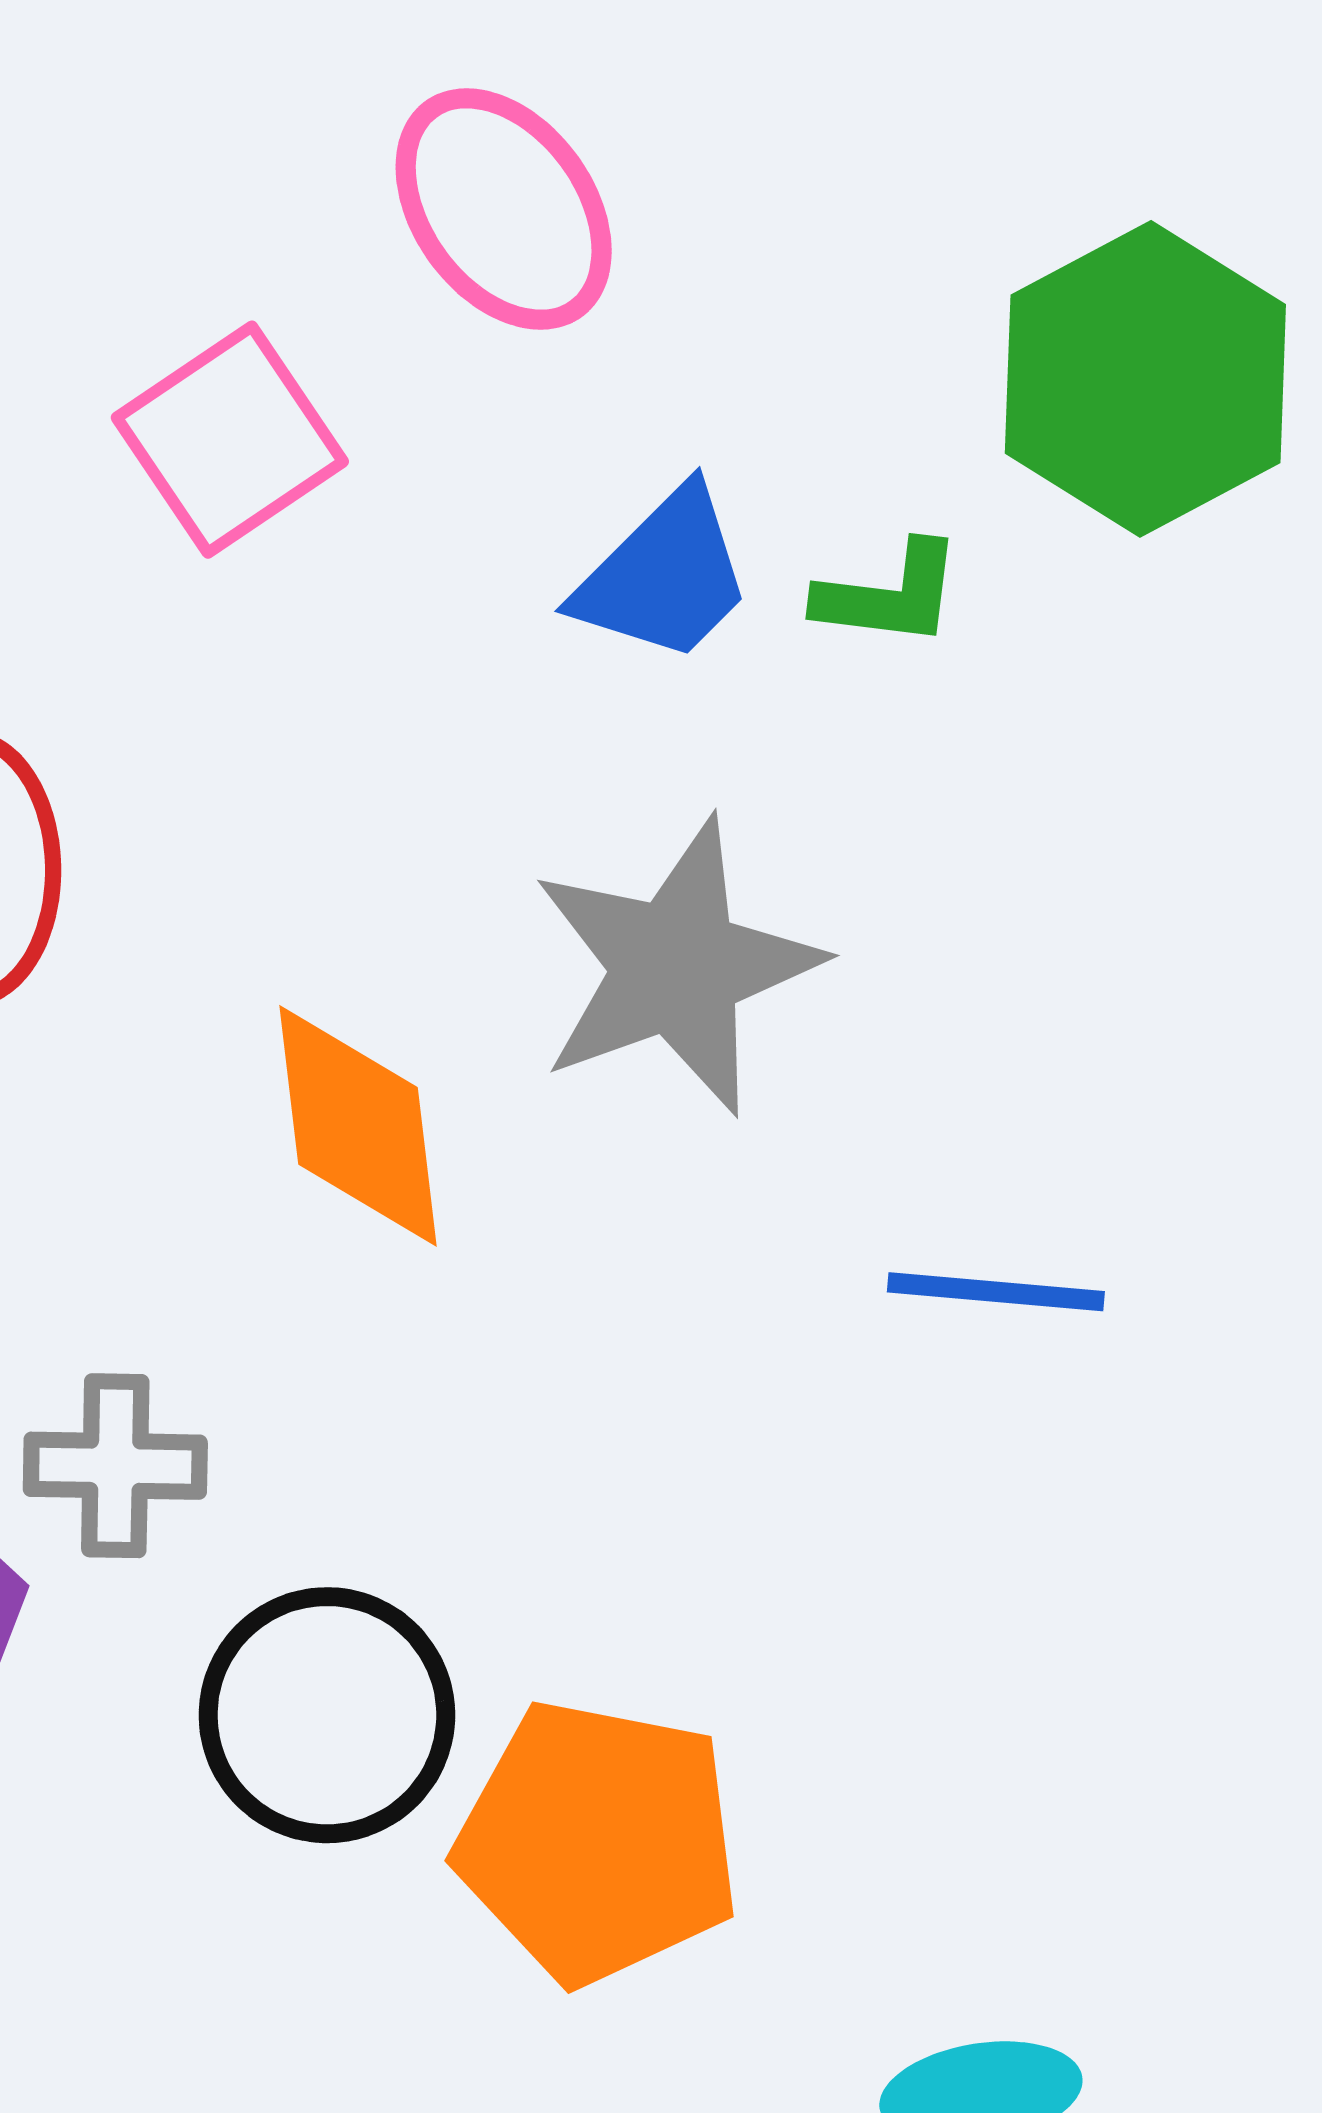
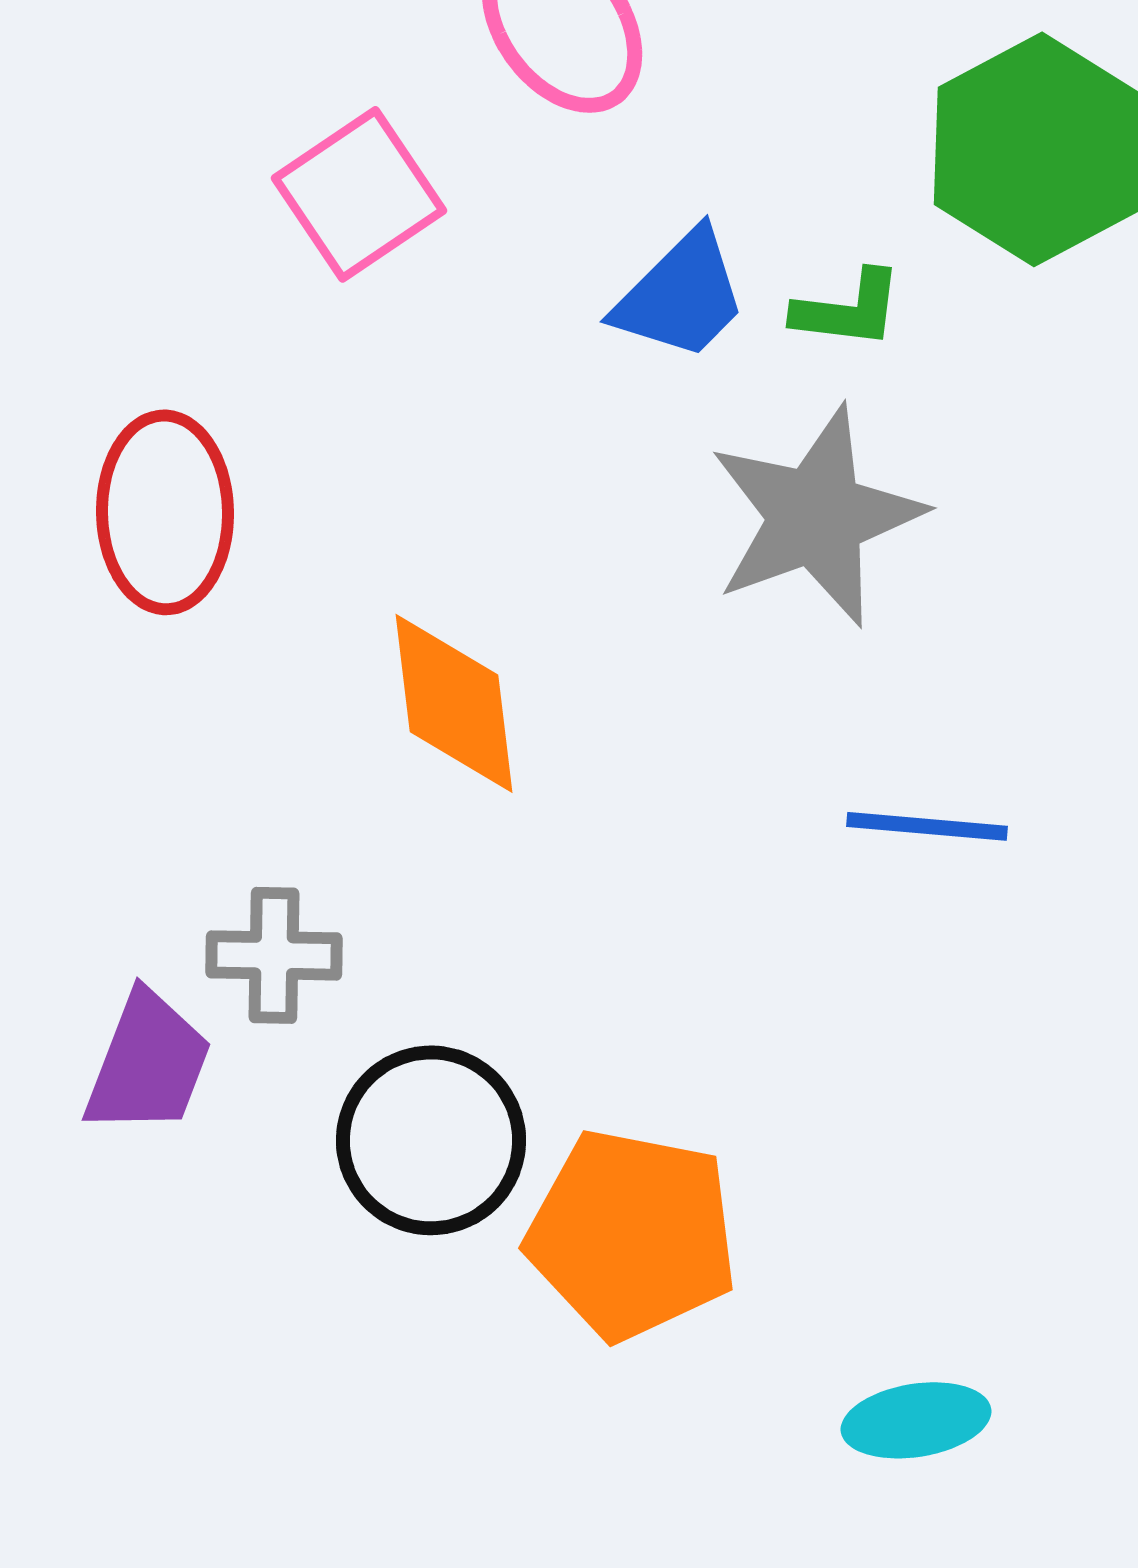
gray star: (676, 967) -> (816, 516), moved

